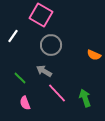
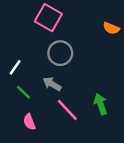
white line: (13, 36) -> (15, 67), moved
orange semicircle: (94, 55) -> (111, 28), moved
green arrow: (85, 98) -> (101, 104), moved

